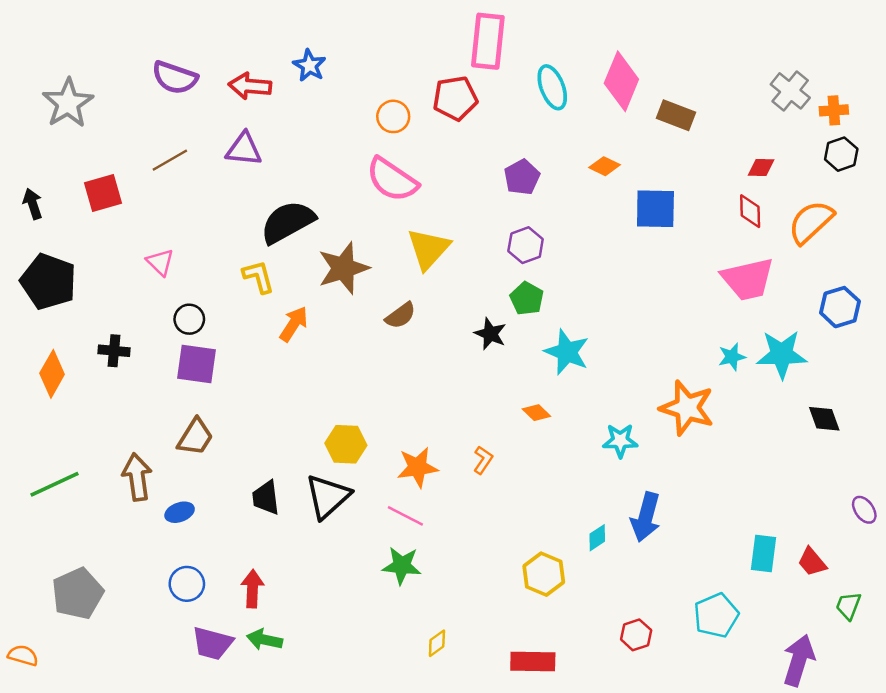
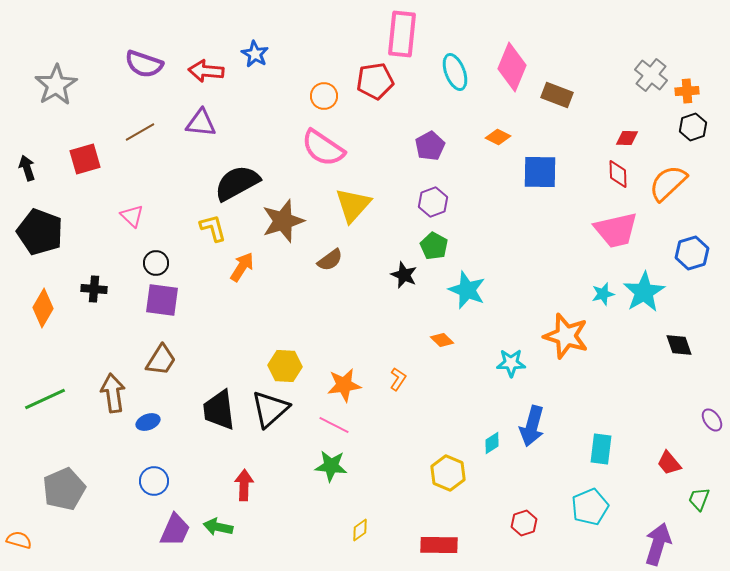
cyan star: (782, 354) -> (644, 292), turned -30
black trapezoid: (266, 498) -> (219, 410), size x1.4
cyan rectangle: (763, 553) -> (601, 449), moved
red arrow: (252, 589) -> (244, 485), moved
purple trapezoid: (212, 643) -> (175, 530), turned -81

